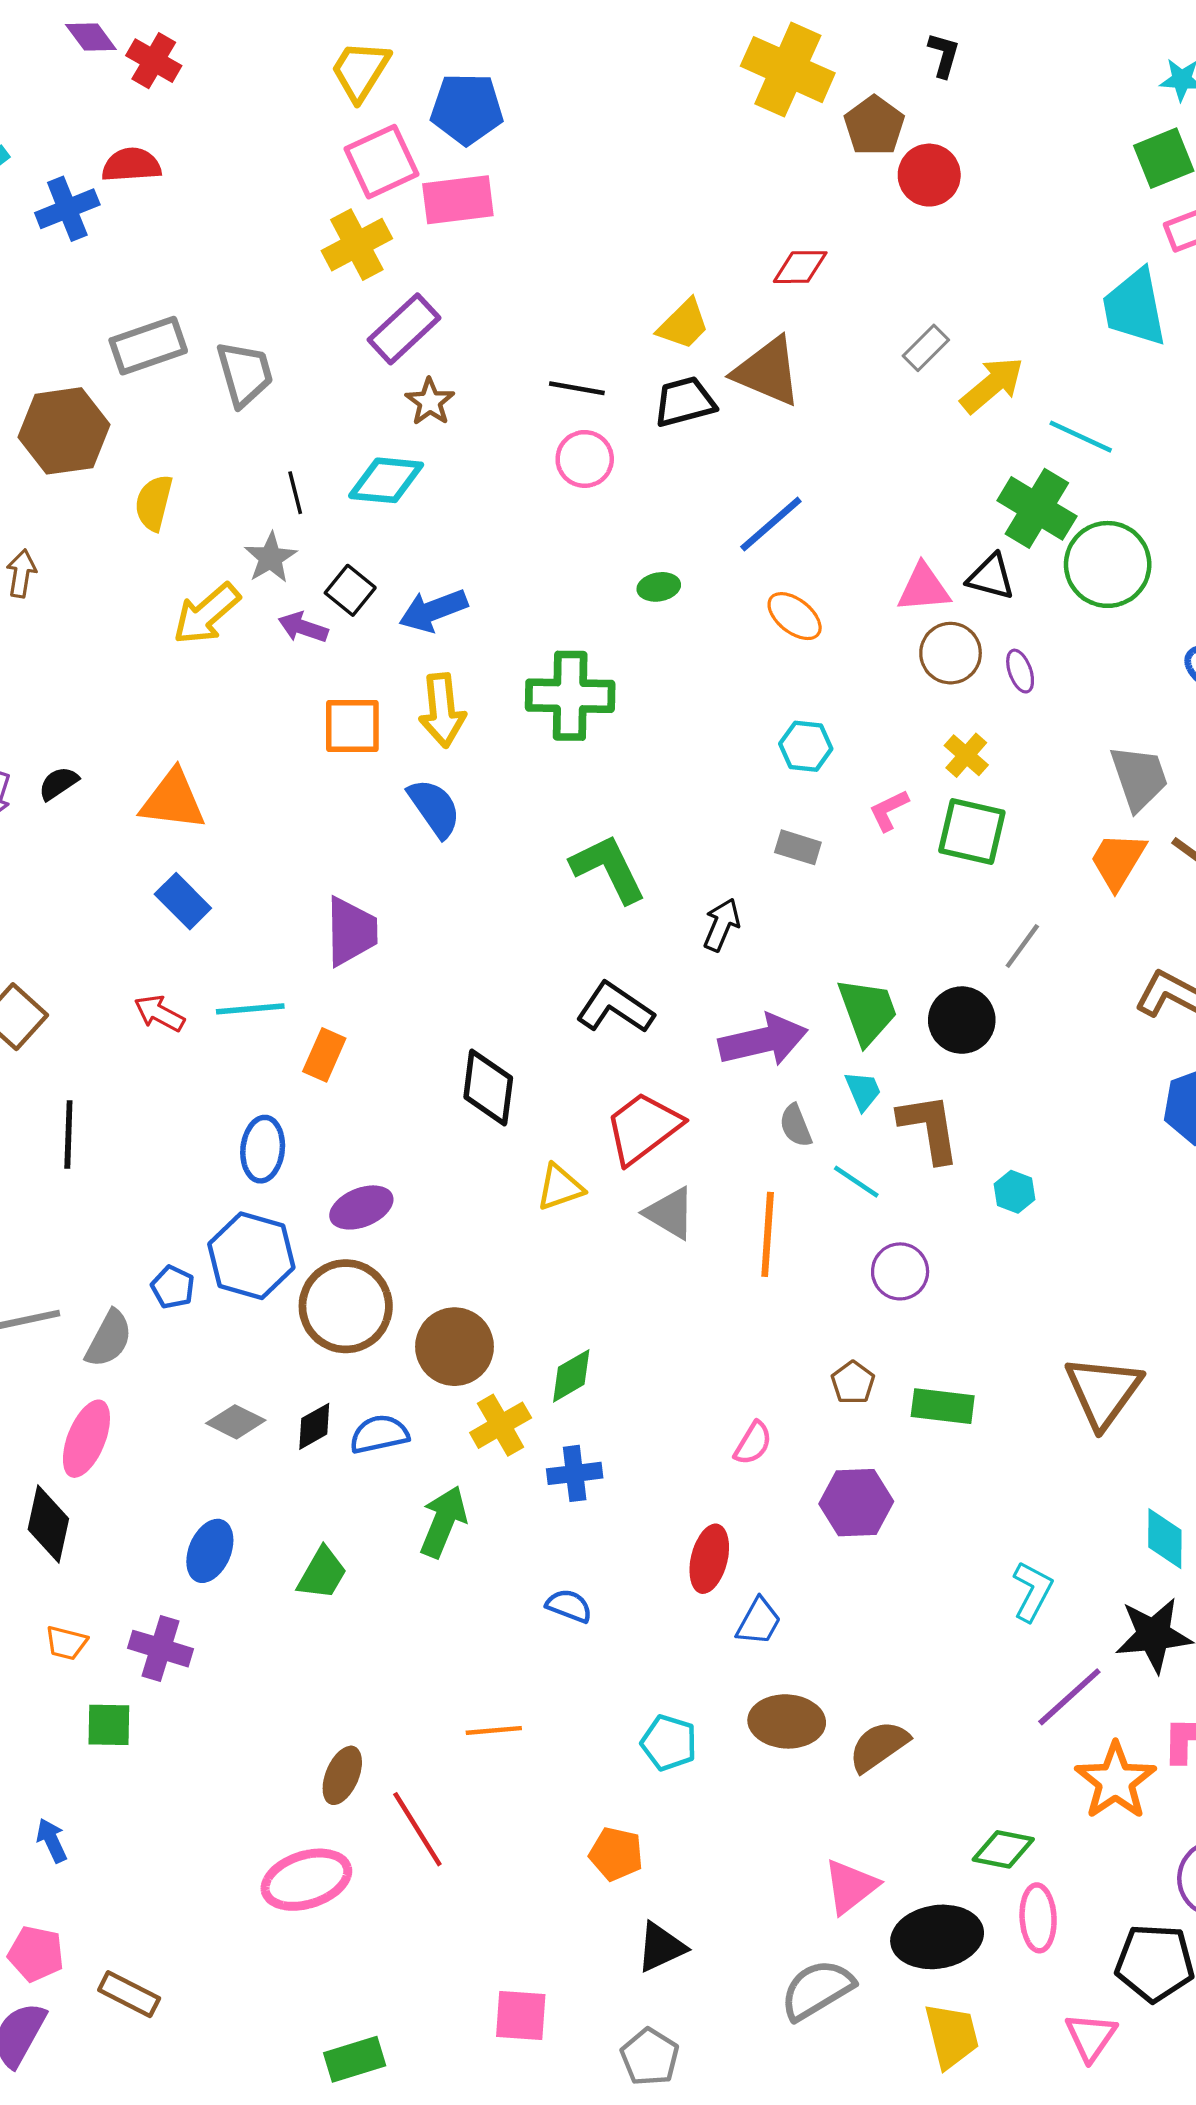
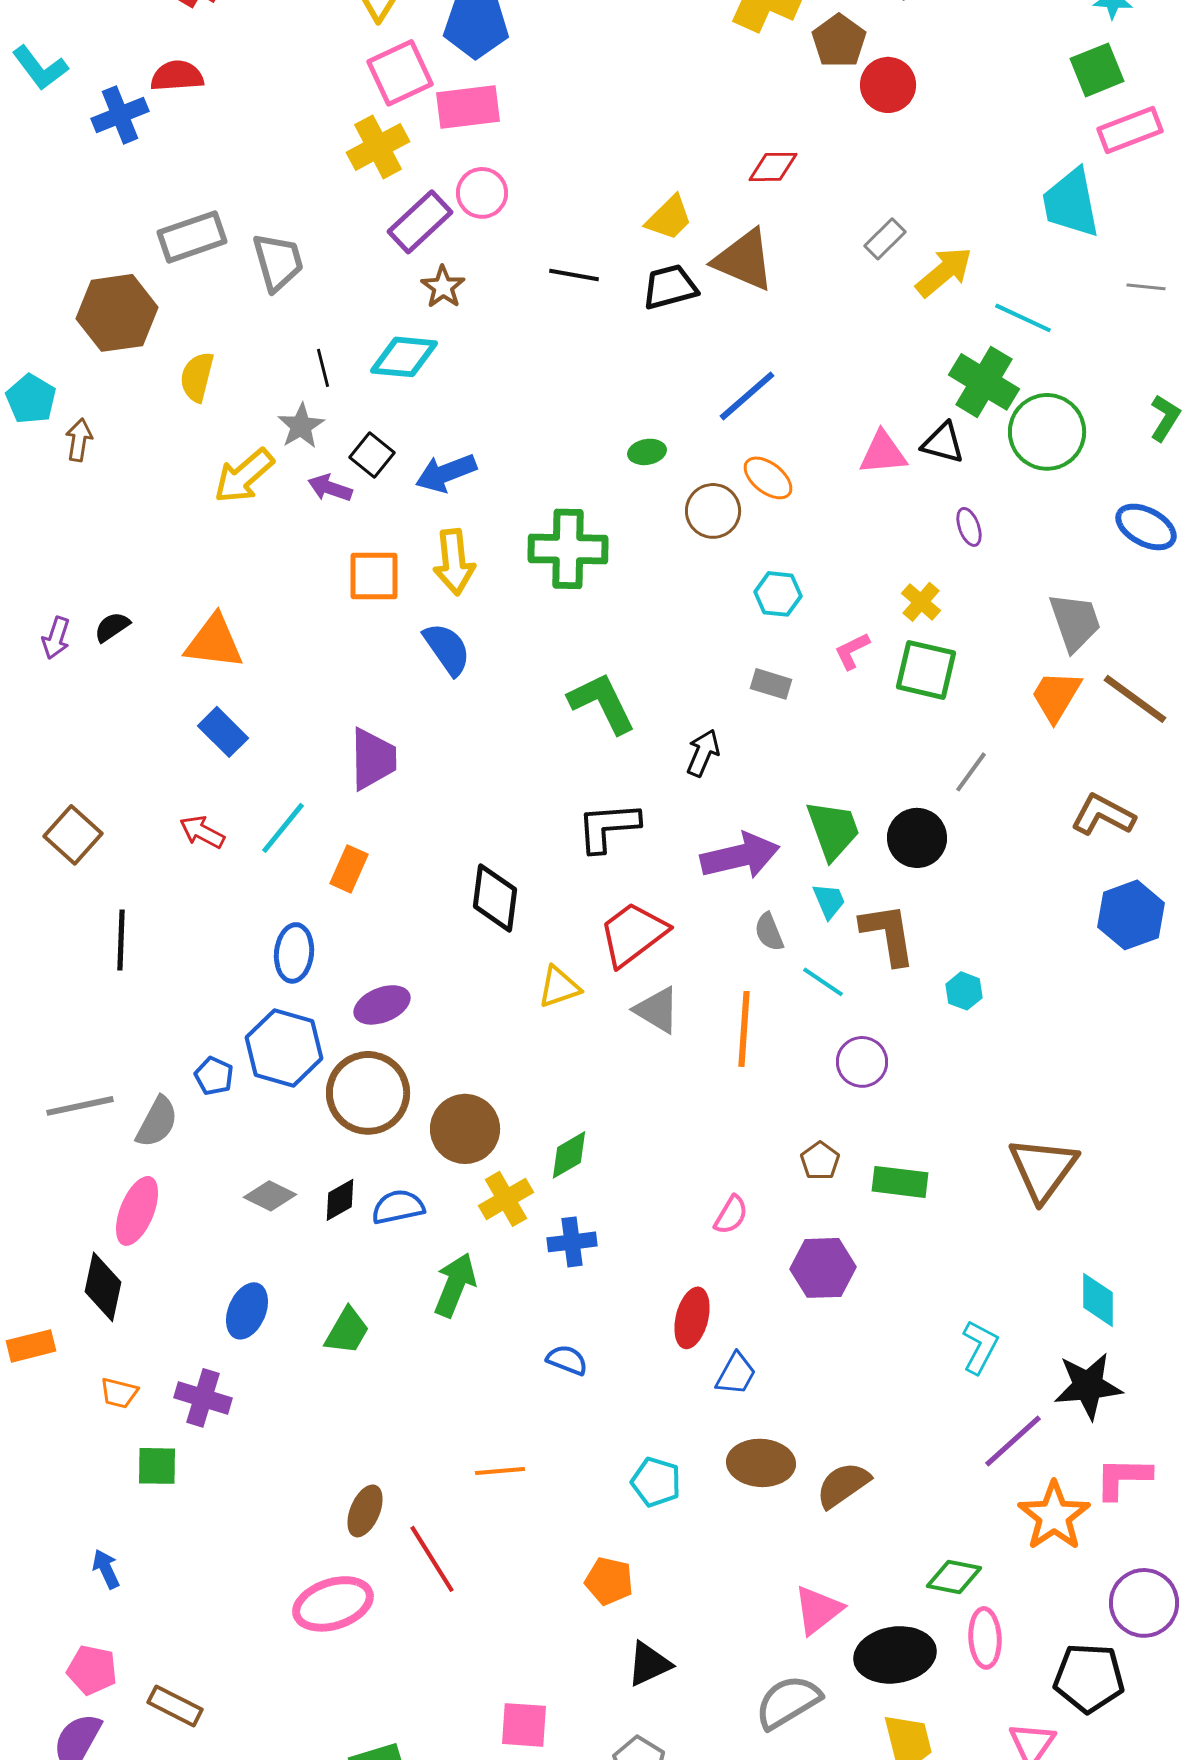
pink circle: (585, 459) -> (482, 193), moved
brown circle: (951, 653) -> (713, 511), moved
black L-shape: (615, 1008) -> (608, 827), turned -38
cyan line: (250, 1009) -> (283, 828), turned -46

